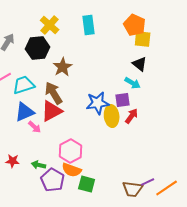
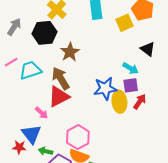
yellow square: (143, 39) -> (124, 23), moved, turned -30
cyan arrow: (133, 83) -> (131, 68), moved
blue triangle: (25, 112) -> (31, 134), moved, turned -45

